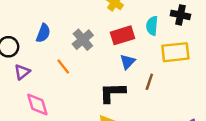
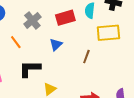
blue triangle: (128, 62) -> (56, 45), moved
black L-shape: (112, 93) -> (30, 69), moved

